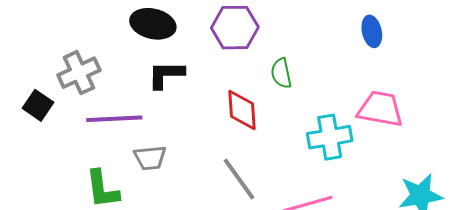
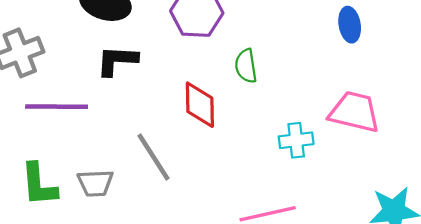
cyan cross: (330, 137) -> (296, 140), size x0.7
gray trapezoid: (150, 158) -> (95, 183), moved
gray line: (239, 179) -> (153, 157), moved

